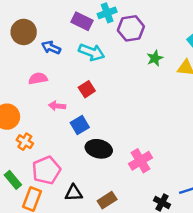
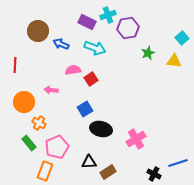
pink semicircle: (38, 78) -> (73, 70), moved
pink arrow: (57, 106) -> (51, 90), moved
green rectangle: (13, 180) -> (29, 143), moved
black triangle: (74, 193) -> (89, 162), moved

